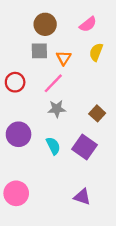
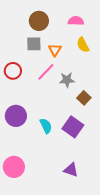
pink semicircle: (88, 24) -> (76, 21), turned -140
yellow semicircle: (96, 52) -> (83, 45), turned -49
gray star: (57, 109) -> (67, 80), moved

